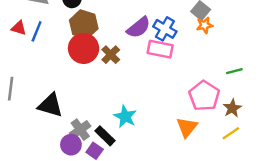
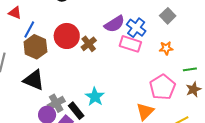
brown hexagon: (84, 24) -> (35, 47), moved
orange star: (205, 25) -> (166, 48), moved
blue line: (37, 31) -> (29, 30), moved
brown star: (232, 108) -> (193, 89), moved

